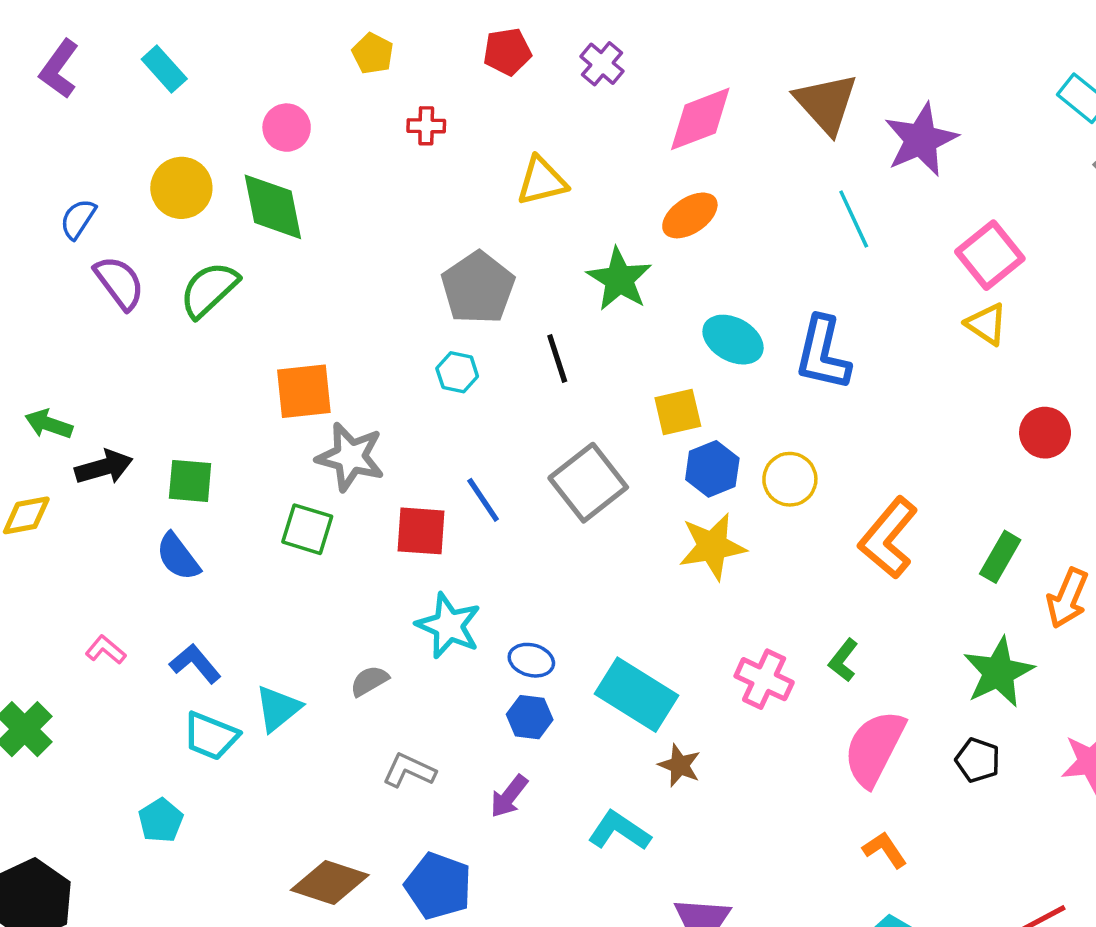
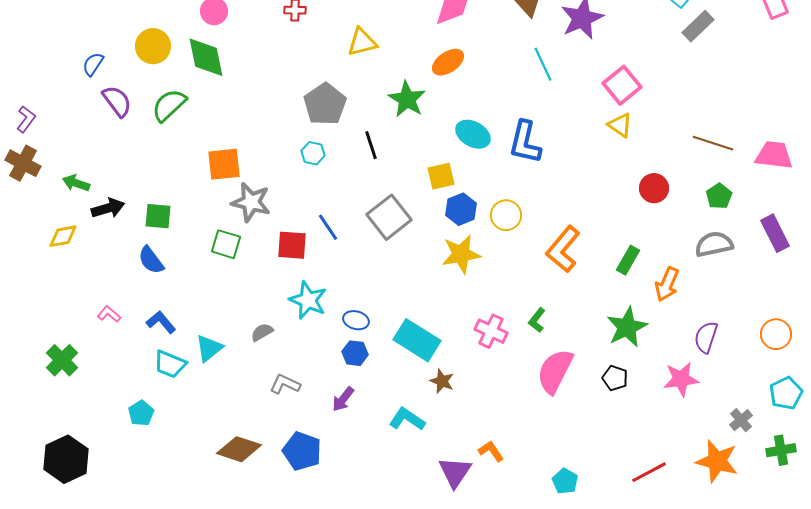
orange L-shape: (885, 850) -> (491, 451), moved

